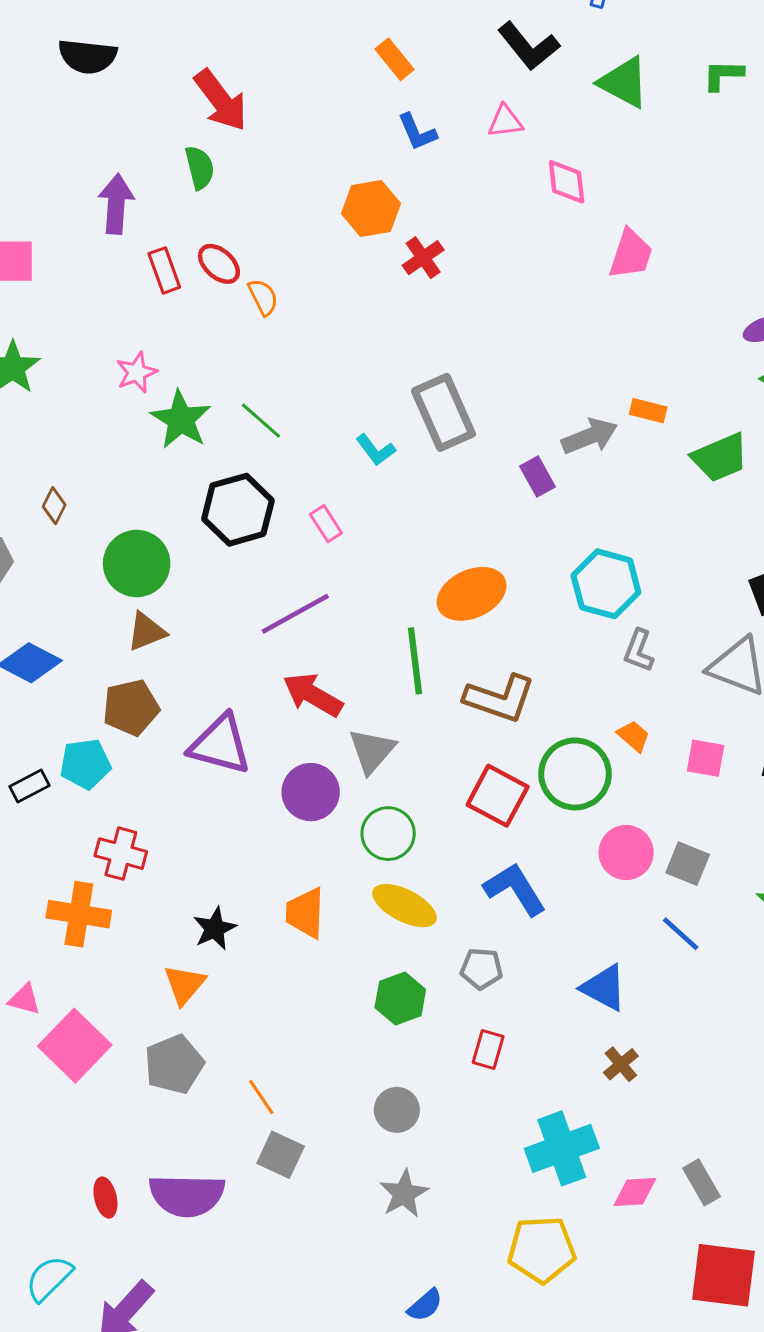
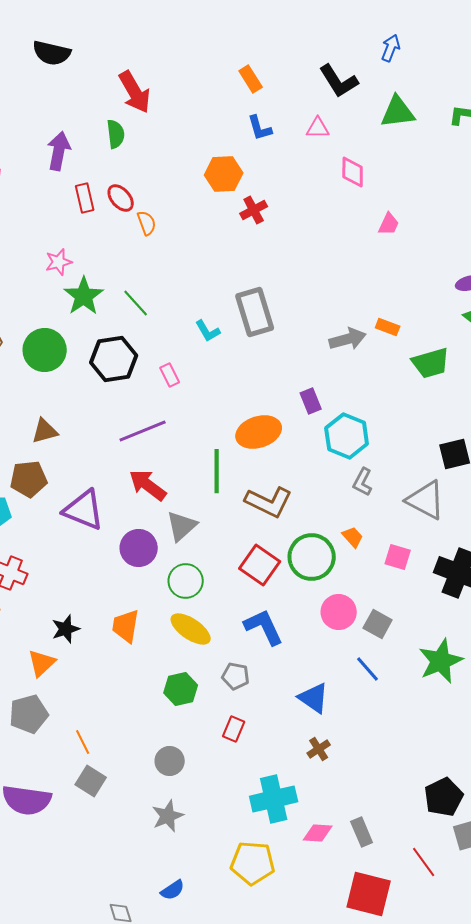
green triangle: (624, 82) -> (398, 112), turned -42
pink trapezoid: (631, 254) -> (389, 224), size x0.7
purple rectangle: (537, 476) -> (311, 401), moved
green circle: (137, 564) -> (45, 350), moved

